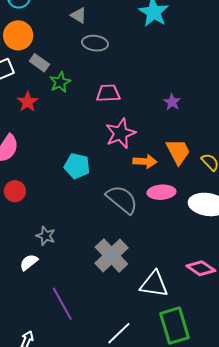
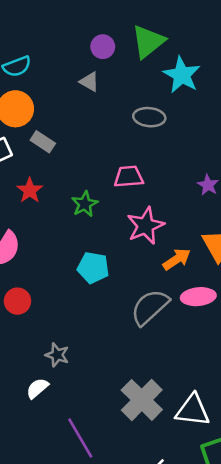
gray ellipse: (95, 43) -> (149, 117), moved
green star: (60, 82) -> (85, 204), moved
orange arrow: (145, 161) -> (177, 259), turned -35
gray semicircle: (122, 199) -> (150, 307), turned -80
gray cross: (111, 256) -> (142, 400), moved

